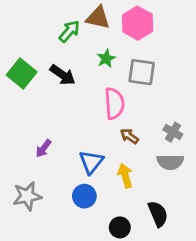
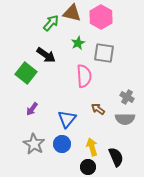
green square: (22, 73) -> (26, 73), moved
brown arrow: (129, 136) -> (98, 109), moved
yellow arrow: (125, 176) -> (92, 147), moved
gray star: (27, 196) -> (34, 144), moved, turned -30

